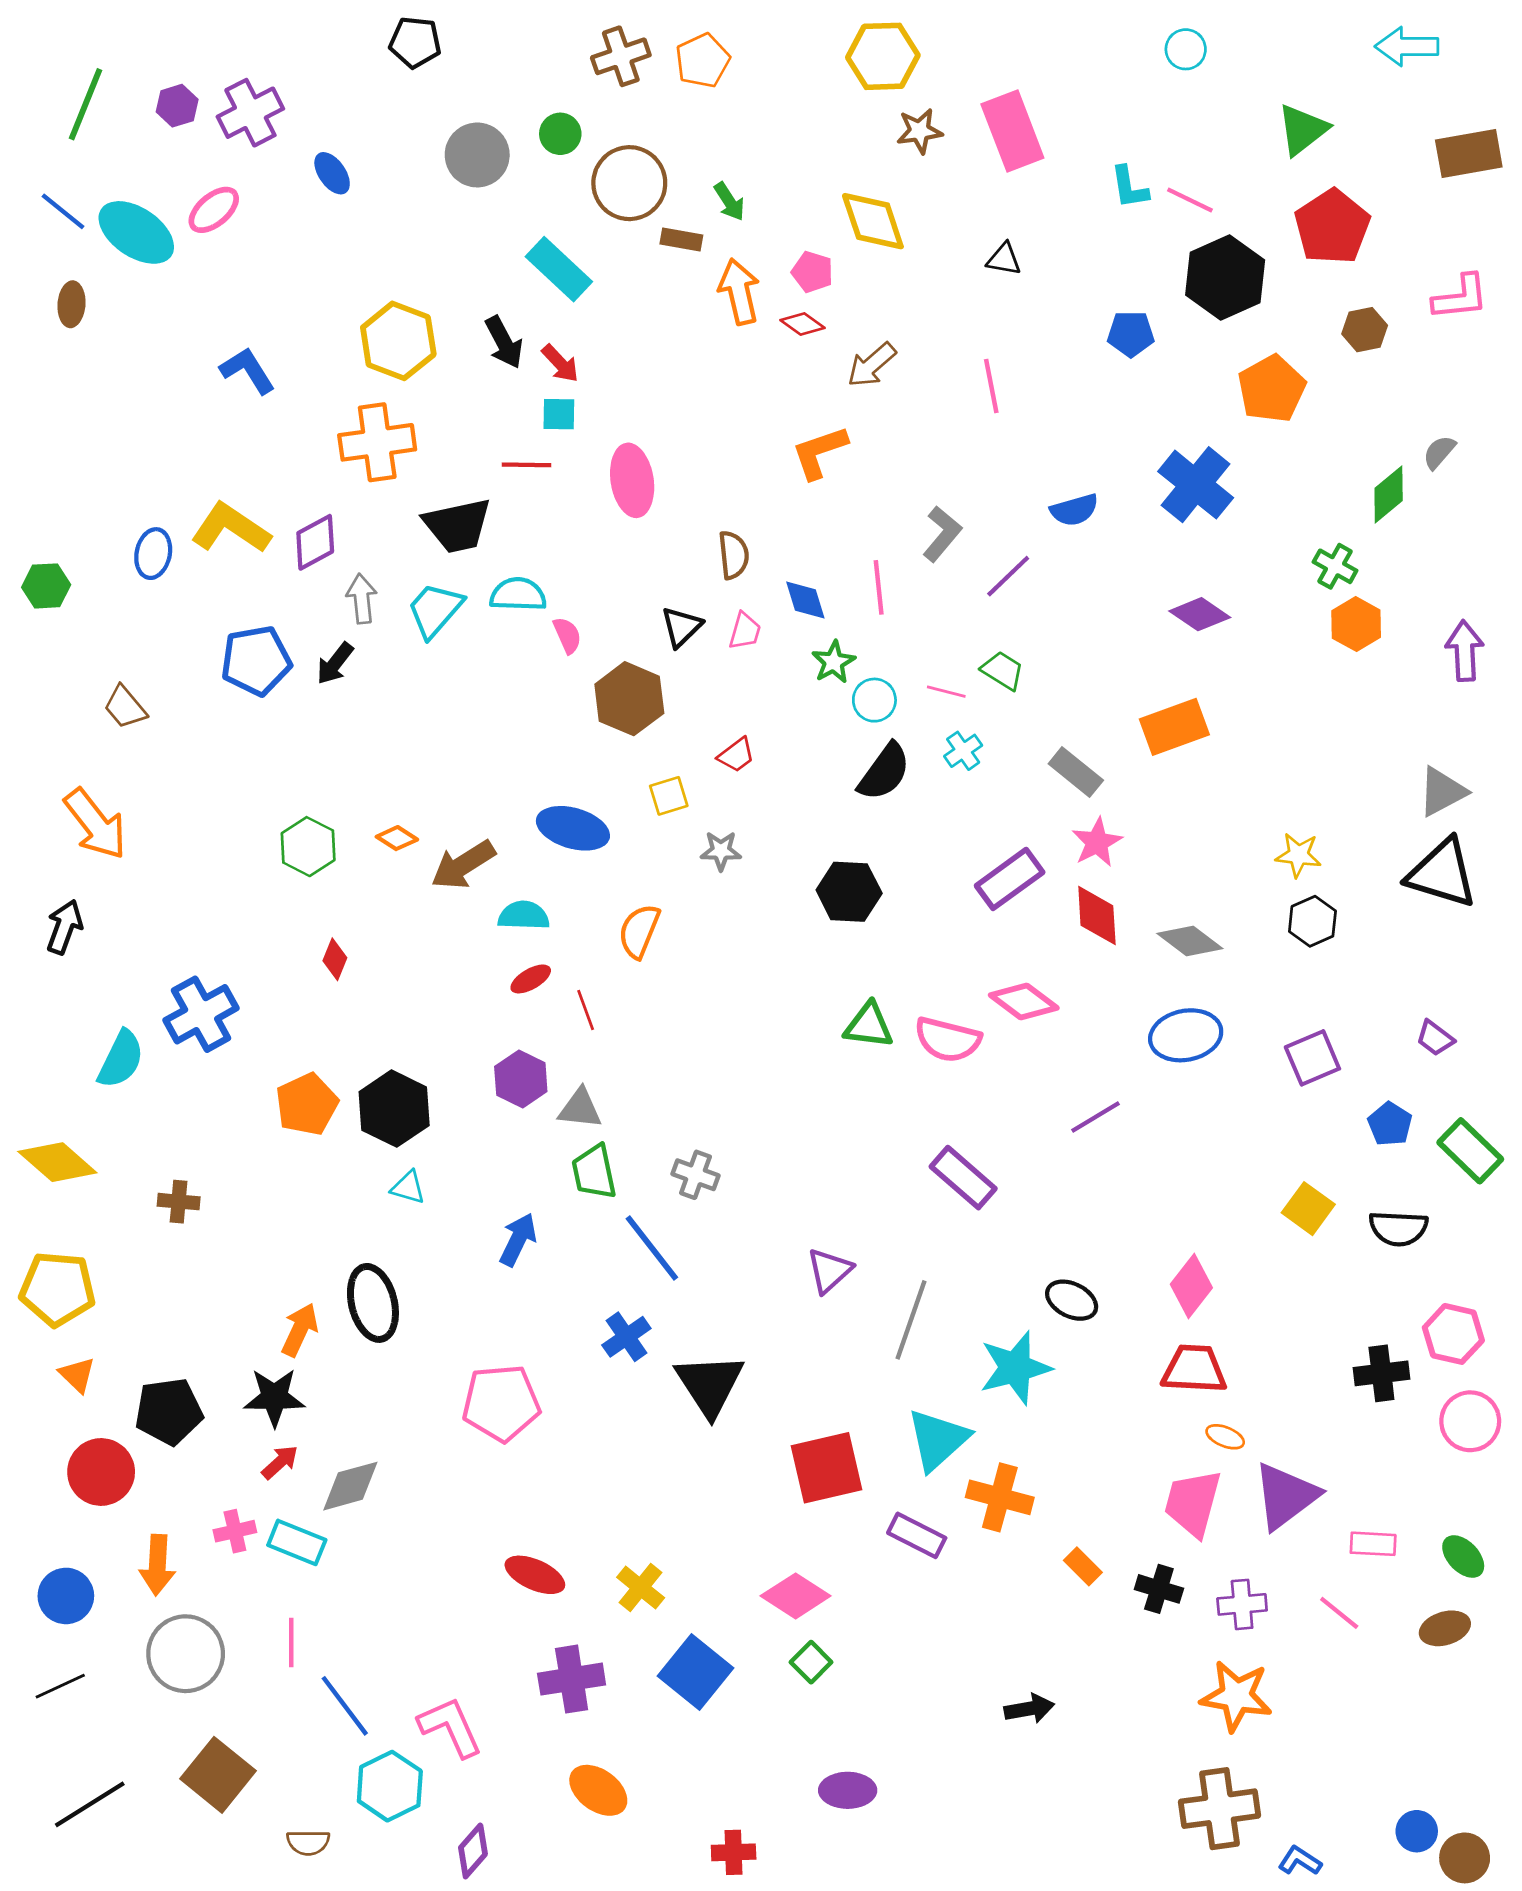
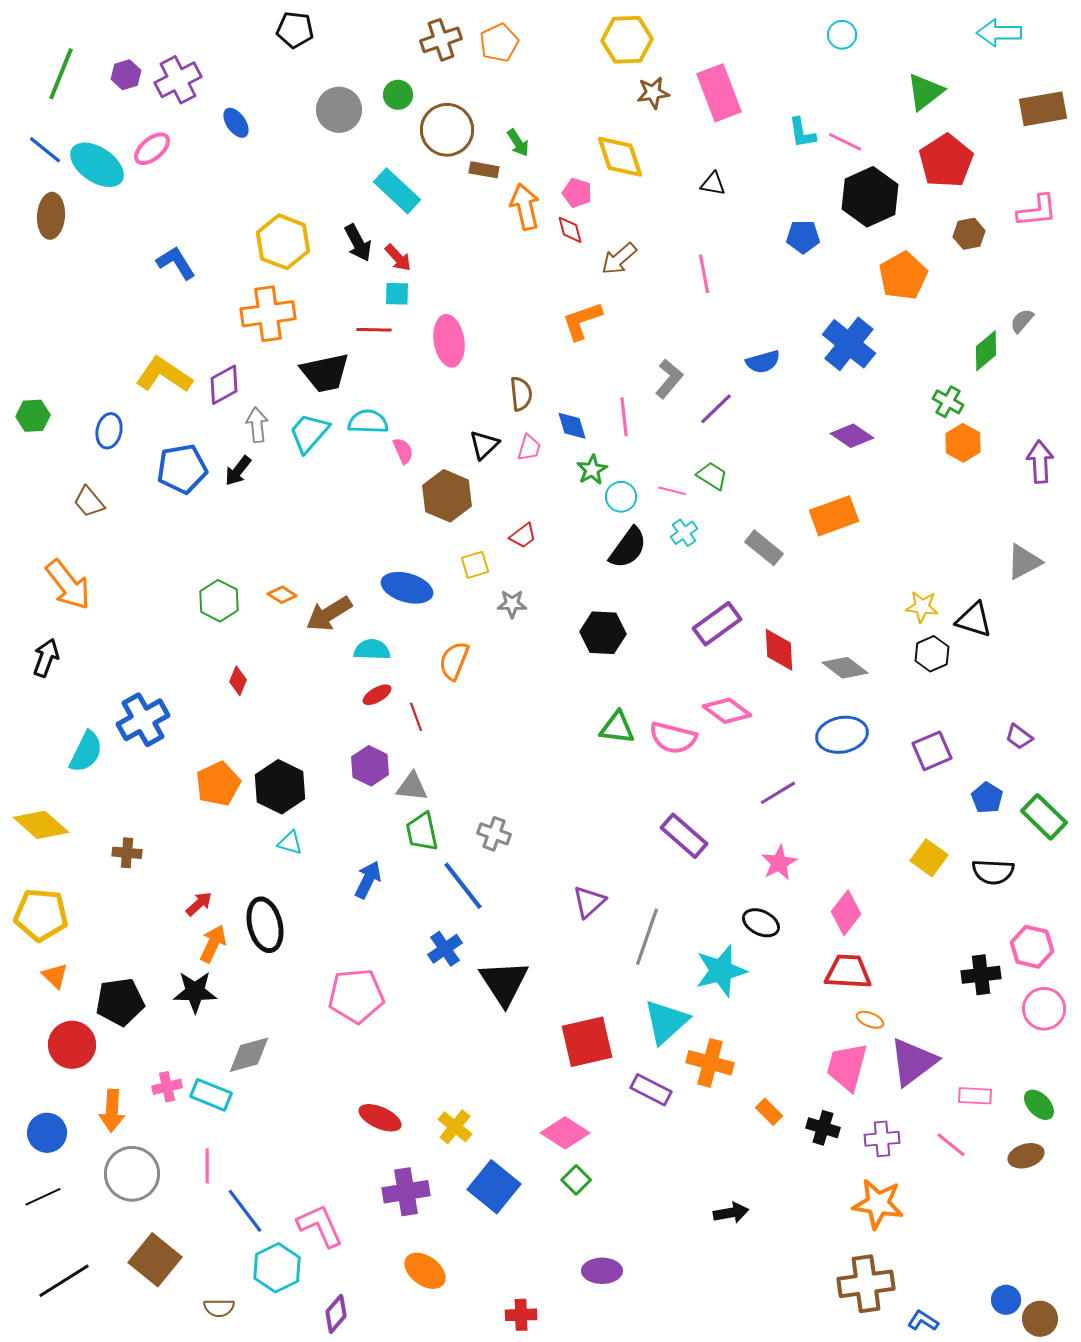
brown ellipse: (71, 304) -> (51, 216), size x1.4
red diamond: (803, 324) -> (570, 230), turned 40
blue ellipse: (153, 554) -> (109, 431), moved
pink star: (1097, 842) -> (779, 863), moved
black triangle: (1442, 873) -> (974, 620), moved, size x0.7
red arrow: (280, 1462) -> (199, 904), moved

